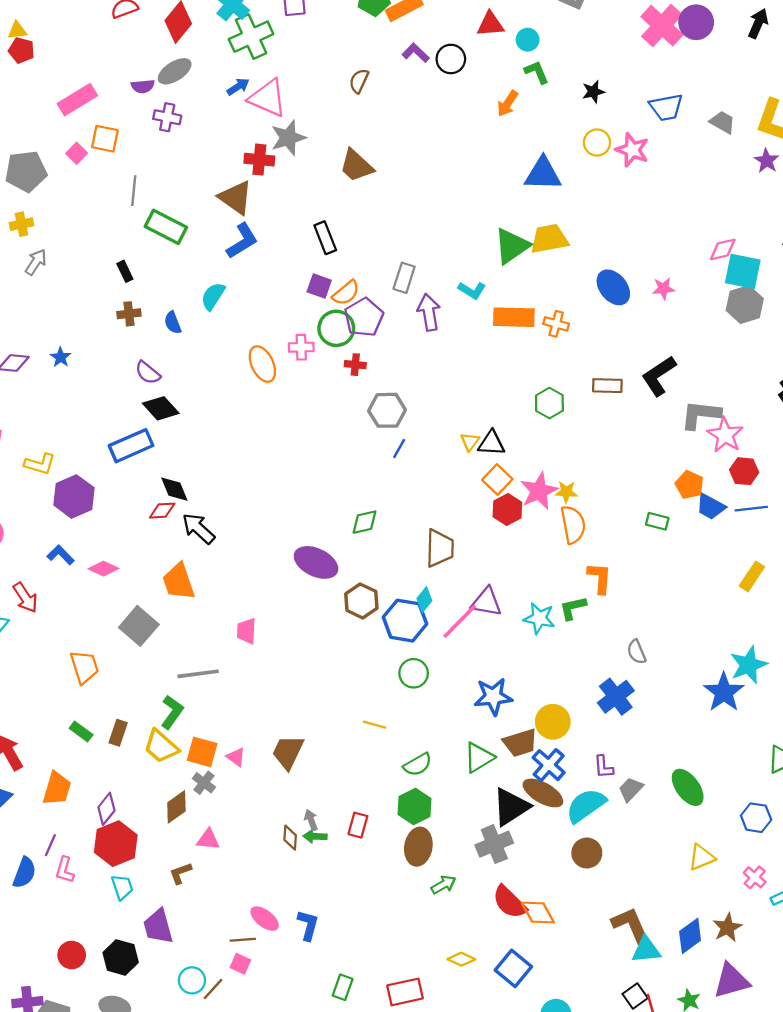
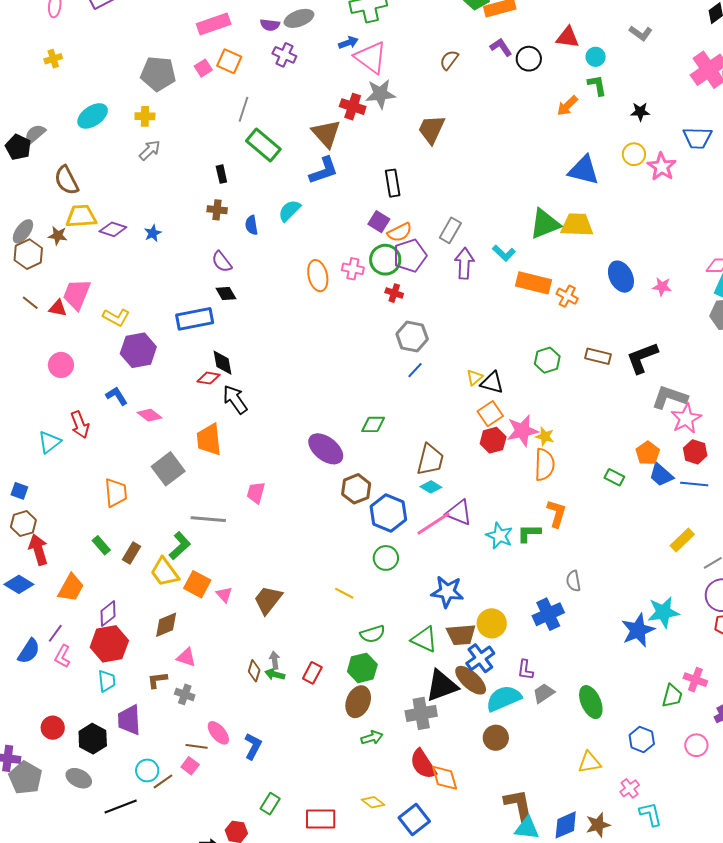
brown trapezoid: (356, 166) -> (431, 129), turned 60
black diamond: (161, 408) -> (226, 294), size x0.7
cyan diamond: (424, 600) -> (431, 487), moved, turned 70
green triangle: (479, 757) -> (424, 639), turned 44
gray cross: (204, 783) -> (185, 694), moved, turned -30

